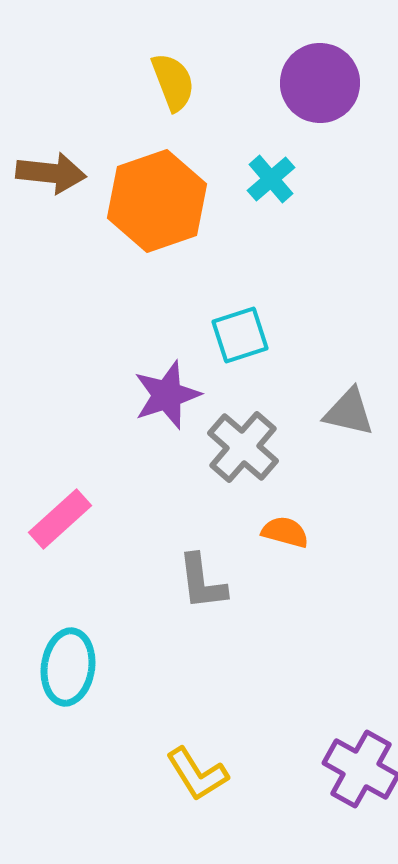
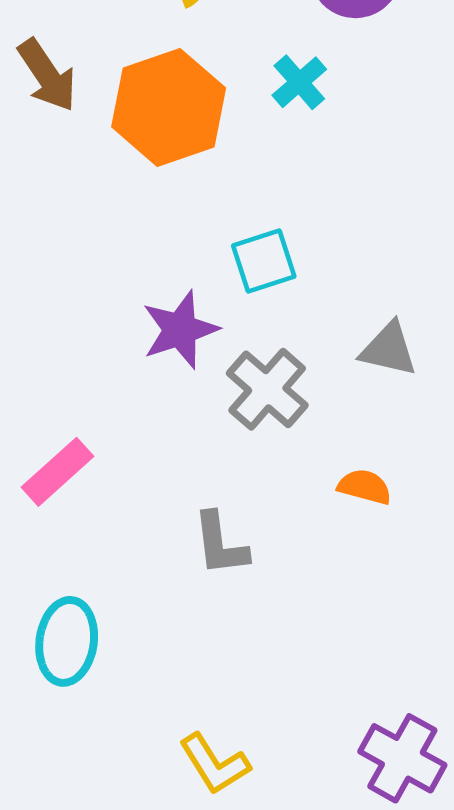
brown arrow: (51, 173) -> (47, 75), turned 50
orange semicircle: (285, 532) -> (365, 487), moved

